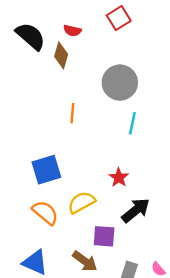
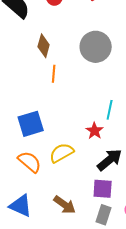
brown diamond: (61, 55) -> (44, 46), moved
cyan line: (132, 123) -> (110, 110), moved
purple square: (104, 236) -> (103, 189), moved

